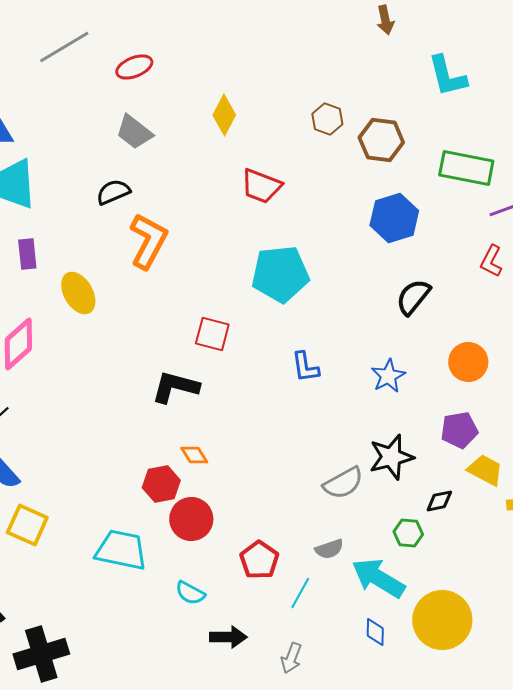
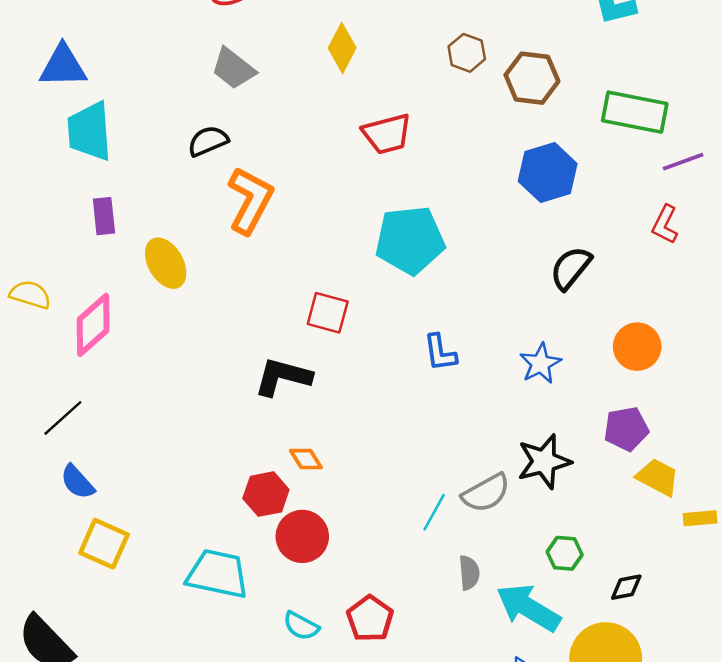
red trapezoid: (261, 186) -> (387, 134), turned -36
black diamond: (439, 501) -> (626, 587), moved
gray semicircle: (329, 549) -> (469, 573), turned -76
red pentagon: (259, 560) -> (370, 619), moved
cyan line: (300, 593) -> (434, 512), moved

